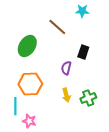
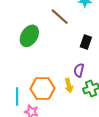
purple semicircle: (66, 68) -> (79, 70), moved
orange hexagon: (30, 84) -> (42, 88), moved

